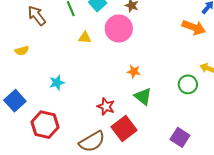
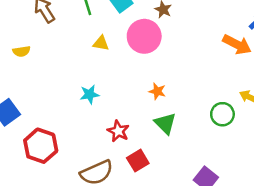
cyan star: (57, 83) -> (90, 94), moved
red square: (124, 129) -> (138, 161), size x0.7

